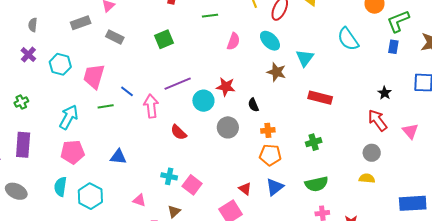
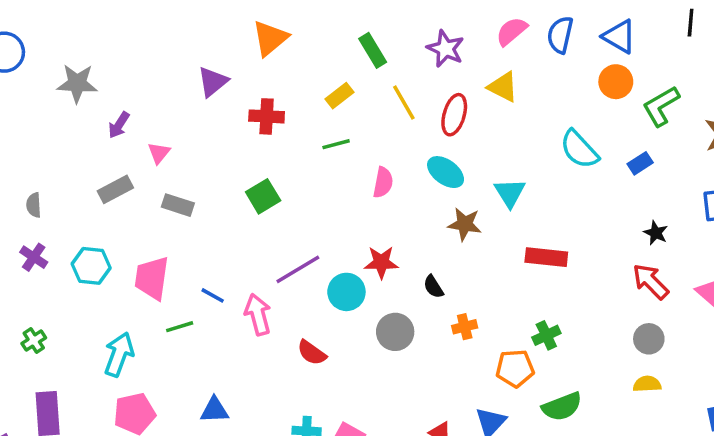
blue rectangle: (393, 47) -> (640, 163), moved, turned 56
orange pentagon: (270, 155) -> (515, 368), moved

